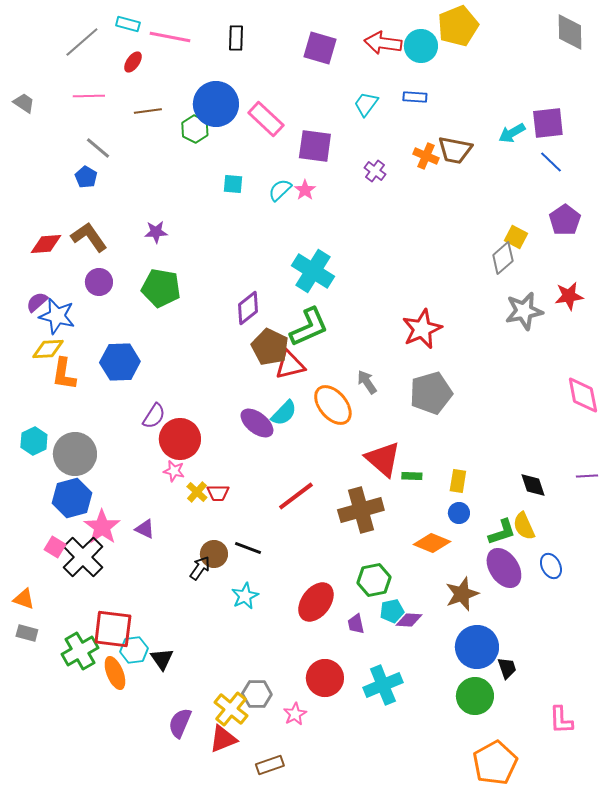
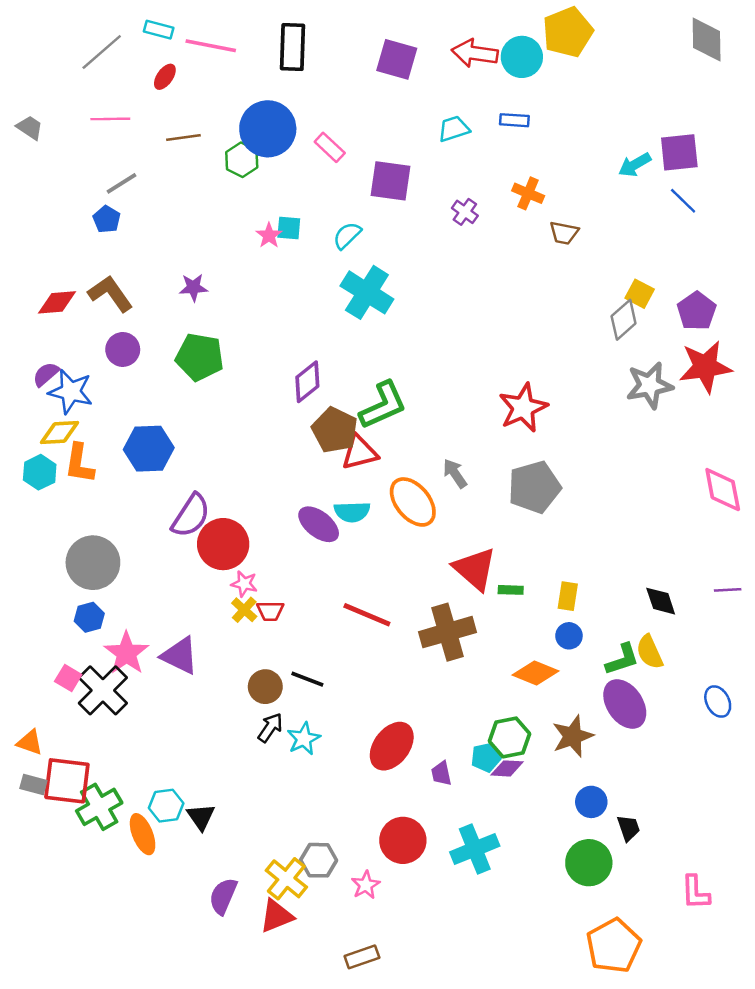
black rectangle: (236, 38) -> (293, 47), size x1.5
cyan trapezoid: (366, 104) -> (454, 129), turned 36
pink rectangle: (266, 119) -> (330, 147), size x0.7
gray line: (98, 148) -> (121, 183), turned -72
brown trapezoid: (455, 150) -> (564, 233), moved, size x0.7
pink star: (305, 190) -> (269, 235), moved
purple pentagon: (565, 220) -> (697, 311), moved
cyan cross: (313, 271) -> (367, 292), moved
red star: (569, 296) -> (705, 367), size x1.5
cyan semicircle: (284, 413) -> (352, 512), turned 44
purple semicircle: (154, 416) -> (191, 516), size x1.4
cyan hexagon: (34, 441) -> (40, 472), moved
pink star: (174, 471) -> (244, 584), moved
red line: (296, 496) -> (367, 615), turned 60
blue hexagon: (72, 498) -> (89, 617), size x0.6
purple triangle: (145, 529) -> (180, 656), size x1.6
blue ellipse: (551, 566) -> (718, 702), moved
black arrow: (200, 568) -> (270, 728), moved
green hexagon: (374, 580) -> (509, 737), moved
red square: (113, 629) -> (67, 781), moved
blue circle: (477, 647) -> (591, 802), size x0.6
brown rectangle: (270, 765) -> (362, 957), moved

